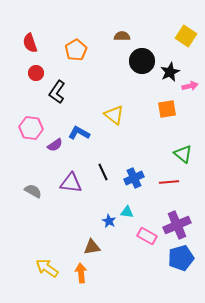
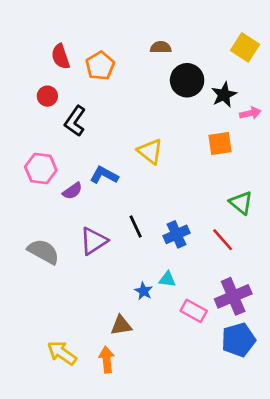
red semicircle: (30, 43) -> (61, 57), moved
red line: (169, 182) -> (223, 240), turned 54
purple triangle: (71, 183) -> (93, 241), turned -40
gray semicircle: (33, 191) -> (43, 252), size x1.4

